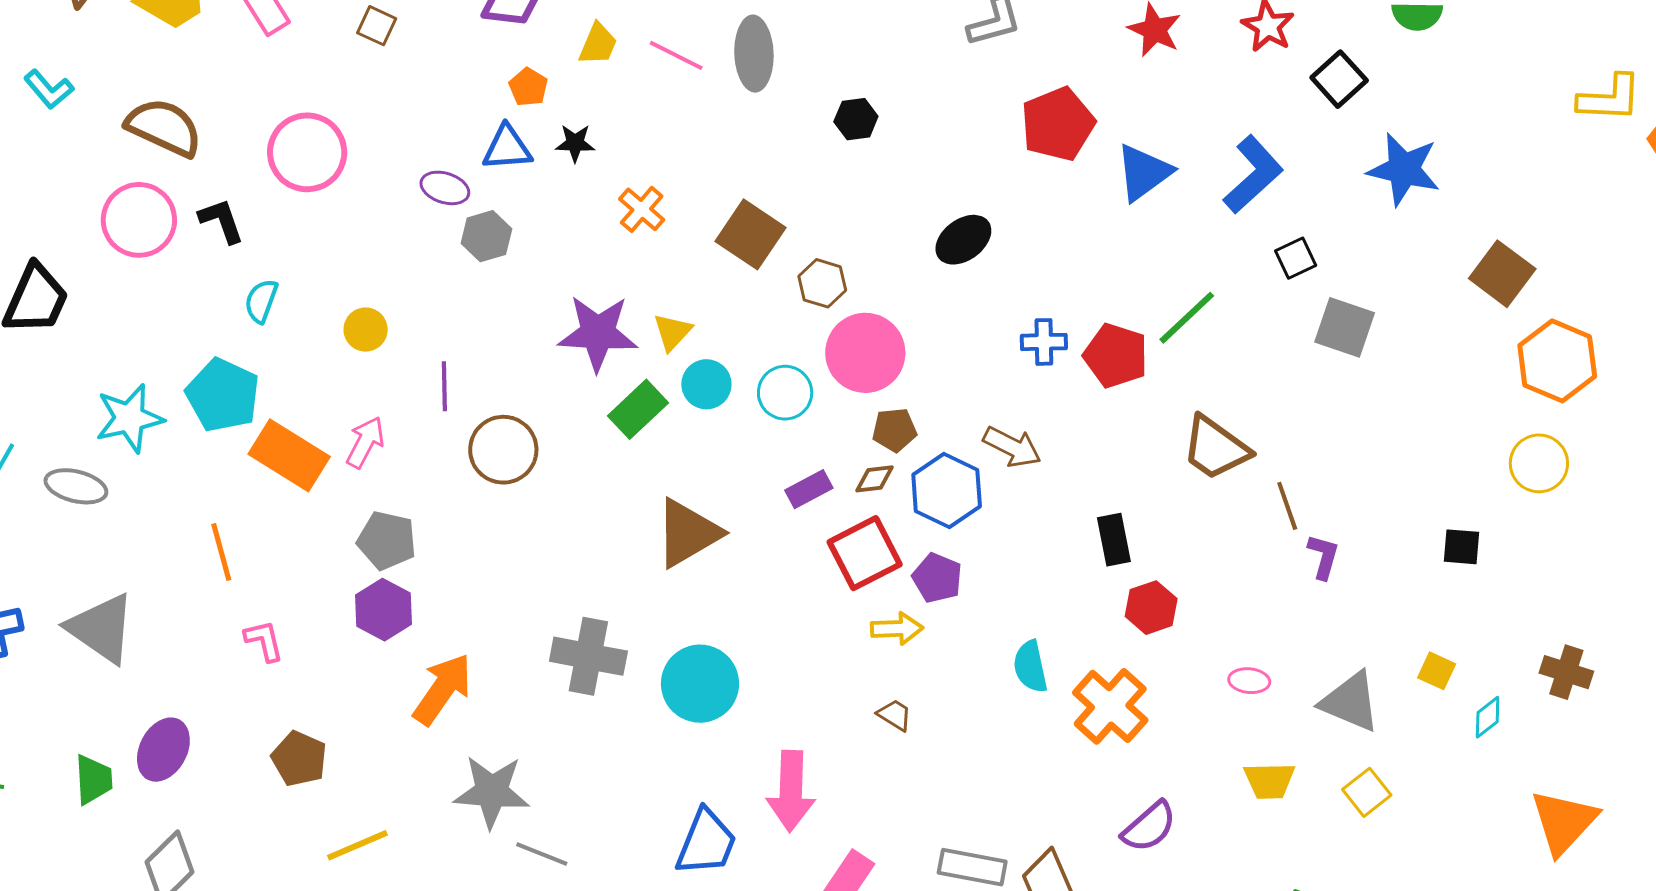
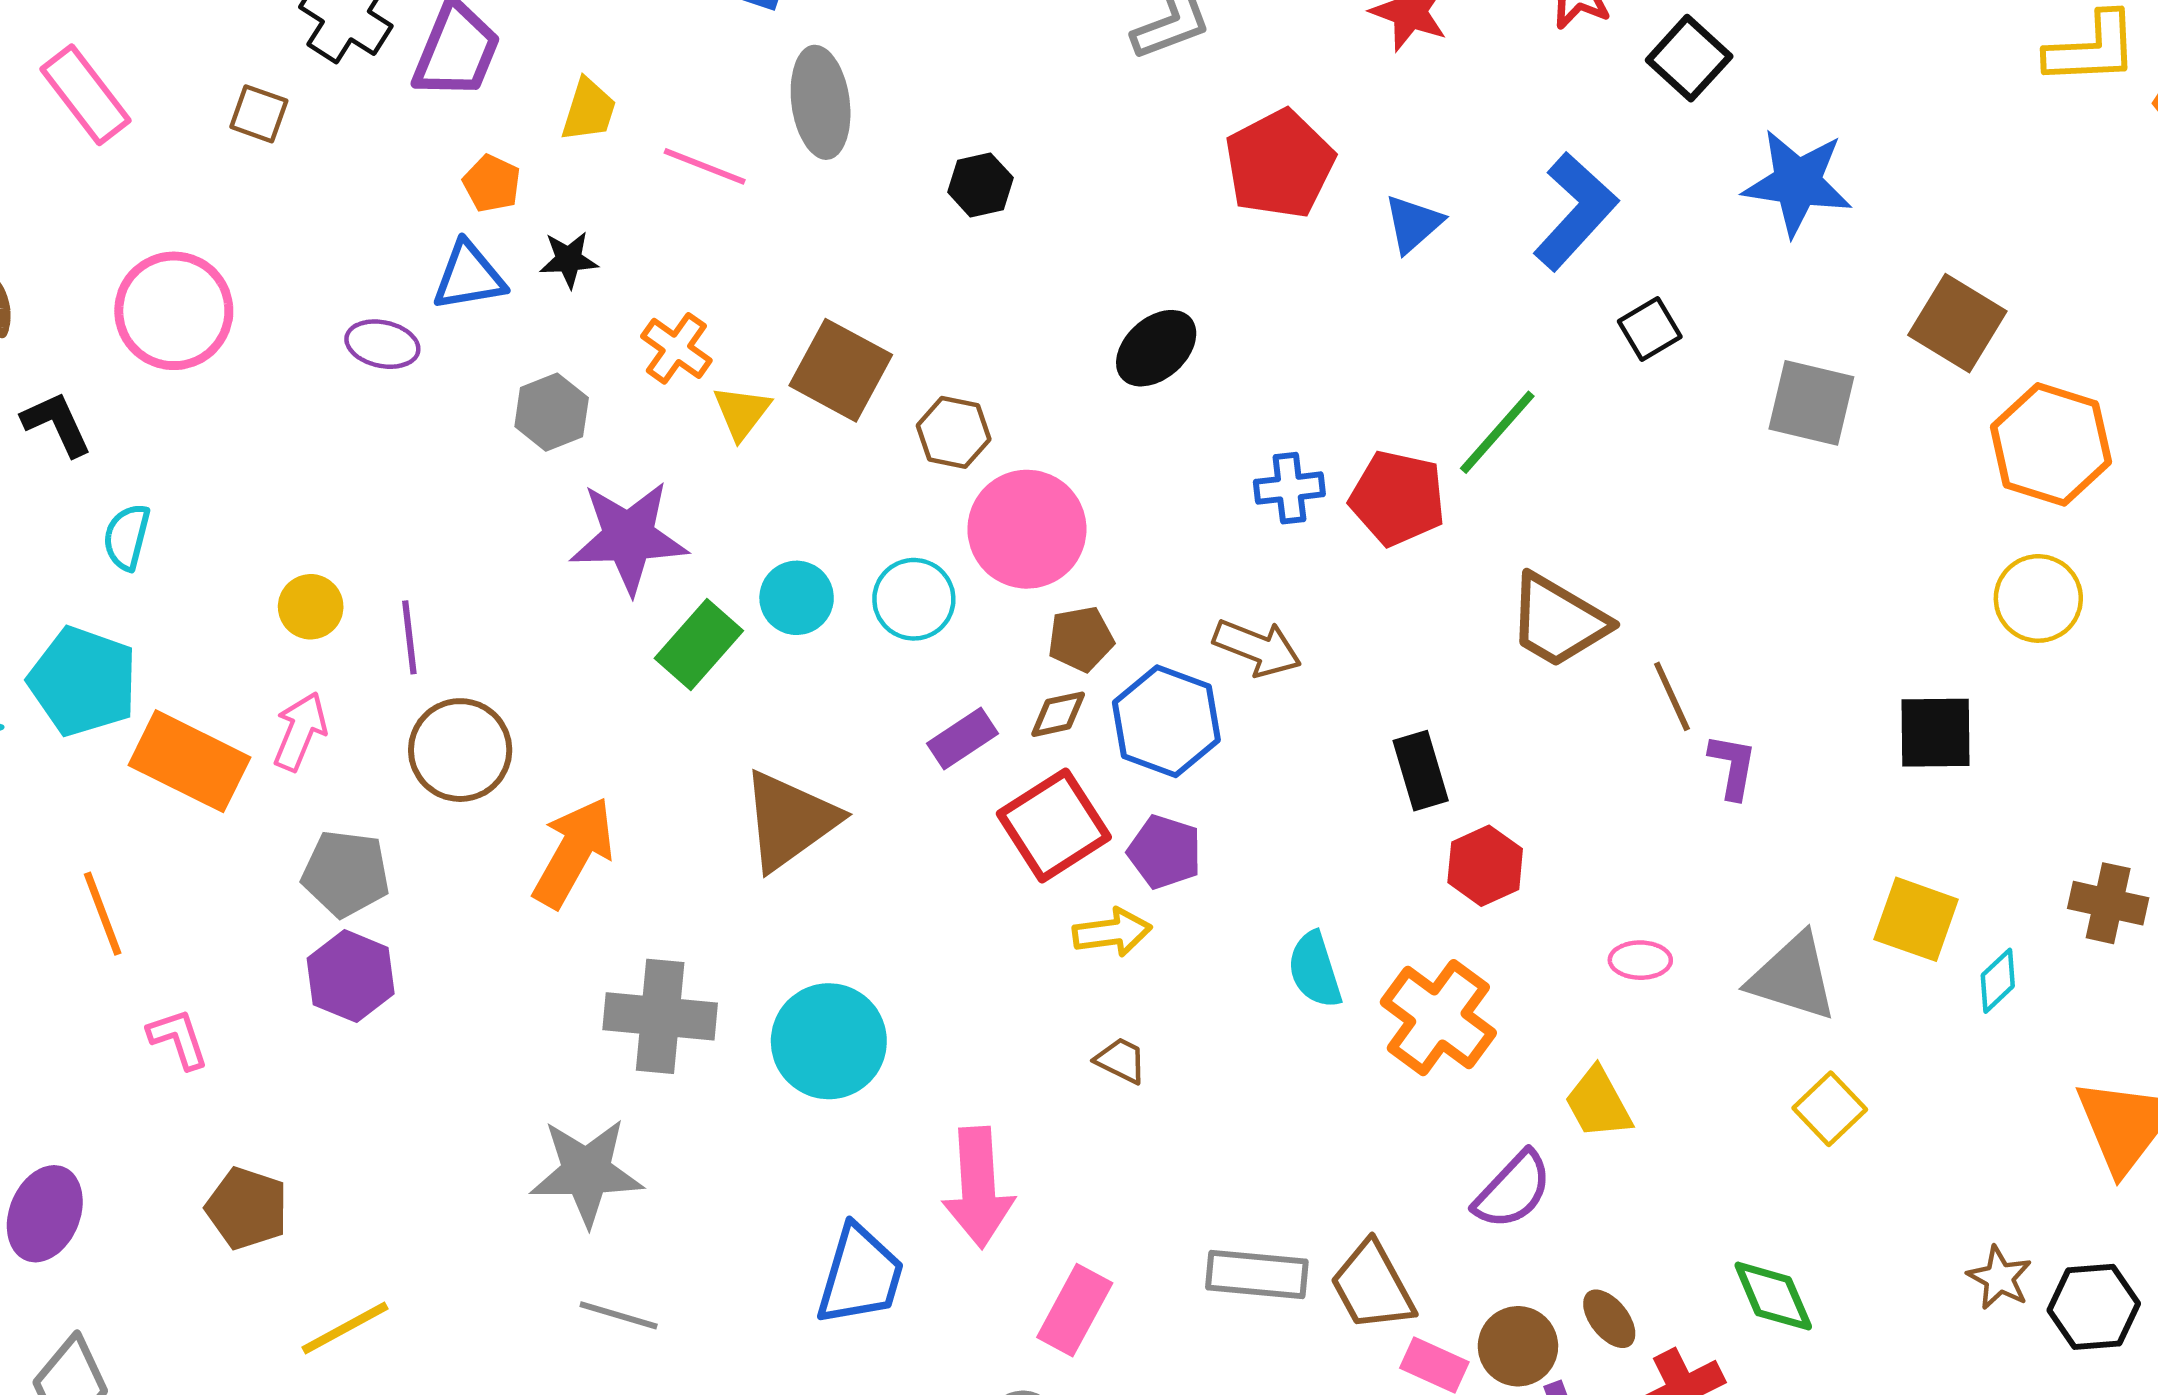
pink line: (676, 55) -> (705, 166), moved
blue triangle: (1144, 173) -> (1413, 224), size x0.7
gray hexagon: (486, 236) -> (552, 412), moved
gray square: (1345, 327) -> (1811, 403), moved
yellow circle: (366, 330) -> (311, 607), moved
yellow triangle: (672, 332) -> (742, 412), moved
brown circle: (503, 450) -> (460, 750), moved
black square: (1462, 547) -> (1935, 733), size x1.4
yellow square: (1437, 671) -> (1916, 919), size x1.5
orange arrow: (443, 689) -> (573, 852), moved
yellow trapezoid: (1269, 781) -> (1598, 1103), moved, turned 68
gray star: (492, 792) -> (586, 1172), moved

